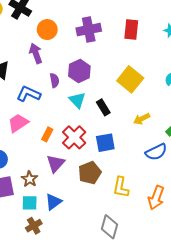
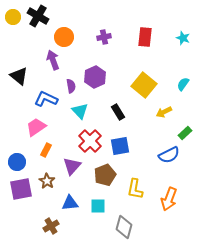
purple cross: (89, 30) -> (104, 37), size x0.6
cyan triangle: (77, 100) -> (80, 111), moved
yellow arrow: (142, 119) -> (164, 112), moved
orange rectangle: (47, 134) -> (46, 150), moved
blue triangle: (53, 202) -> (70, 203), turned 30
cyan square: (30, 203) -> (98, 206), moved

